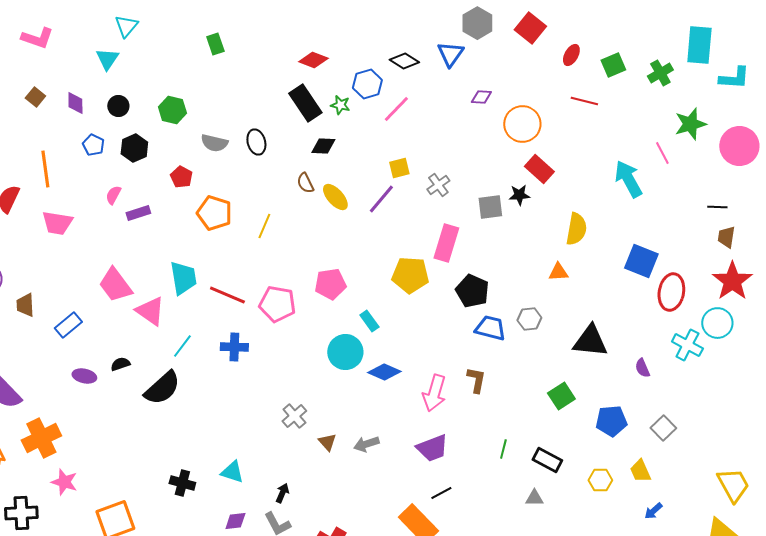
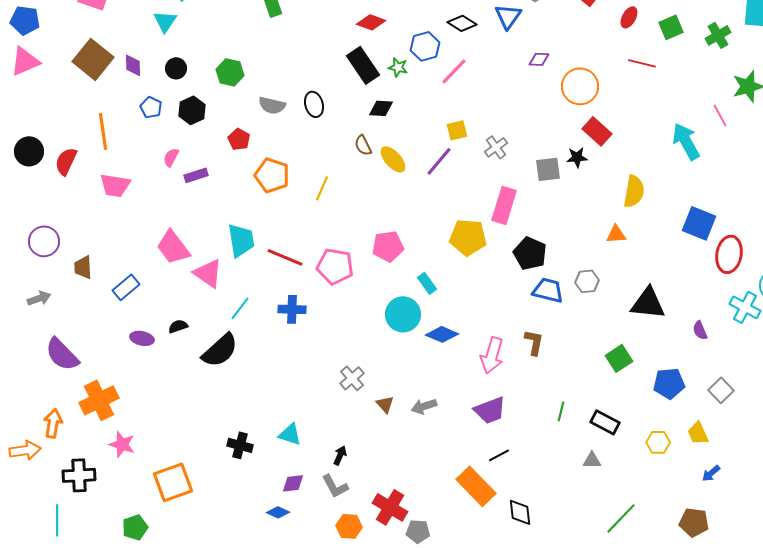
brown square: (35, 97) -> (93, 59), size x2.0

